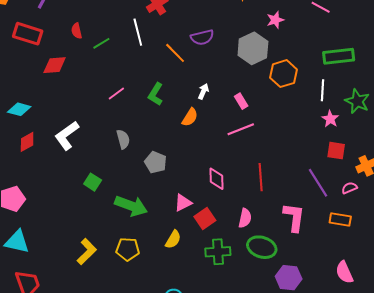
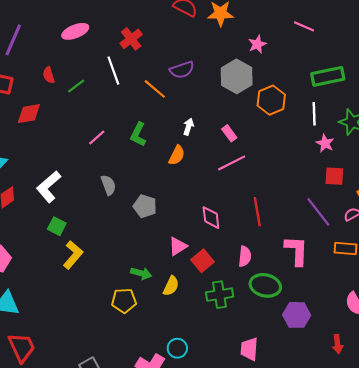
green square: (93, 182) -> (57, 226), moved
green arrow: (131, 206) -> (141, 273), moved, size x0.6
yellow L-shape: (87, 252) -> (73, 255), moved

